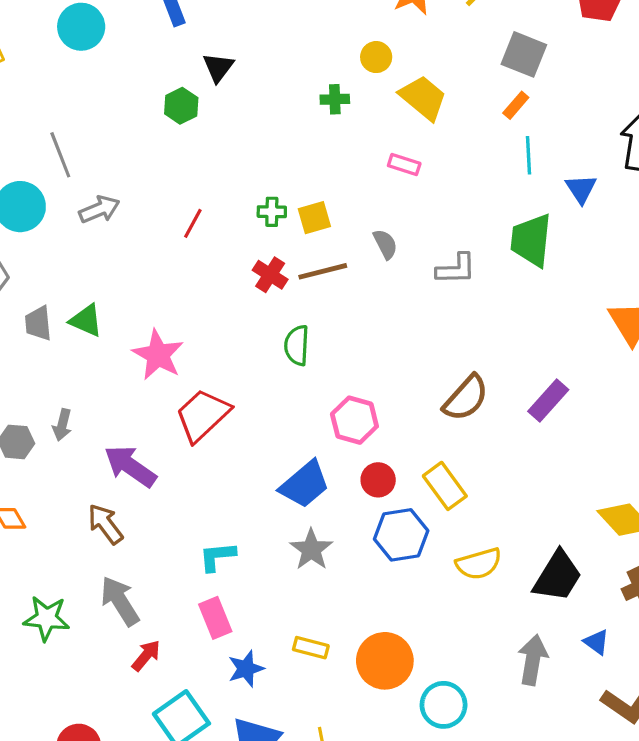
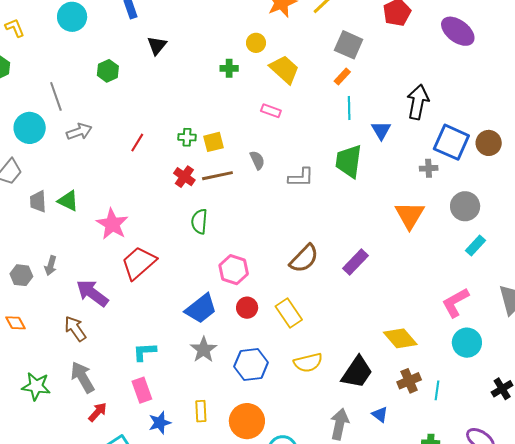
green hexagon: (181, 106) -> (108, 71), moved
blue hexagon: (401, 535) -> (251, 365), moved
yellow rectangle: (311, 648) -> (201, 411), turned 70

